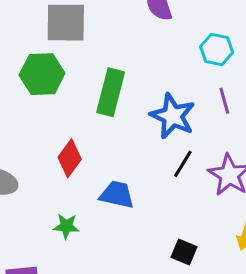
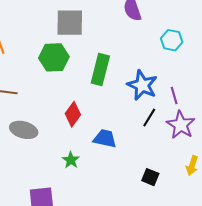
purple line: (224, 101) -> (174, 95), moved
green star: (66, 226) -> (71, 160), turned 30

